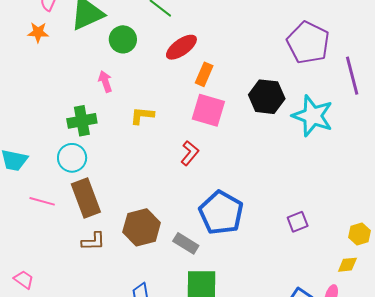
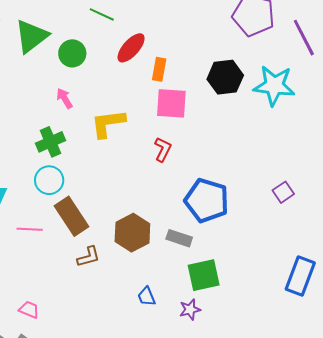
yellow L-shape: (142, 116) -> (108, 123), size x1.5

